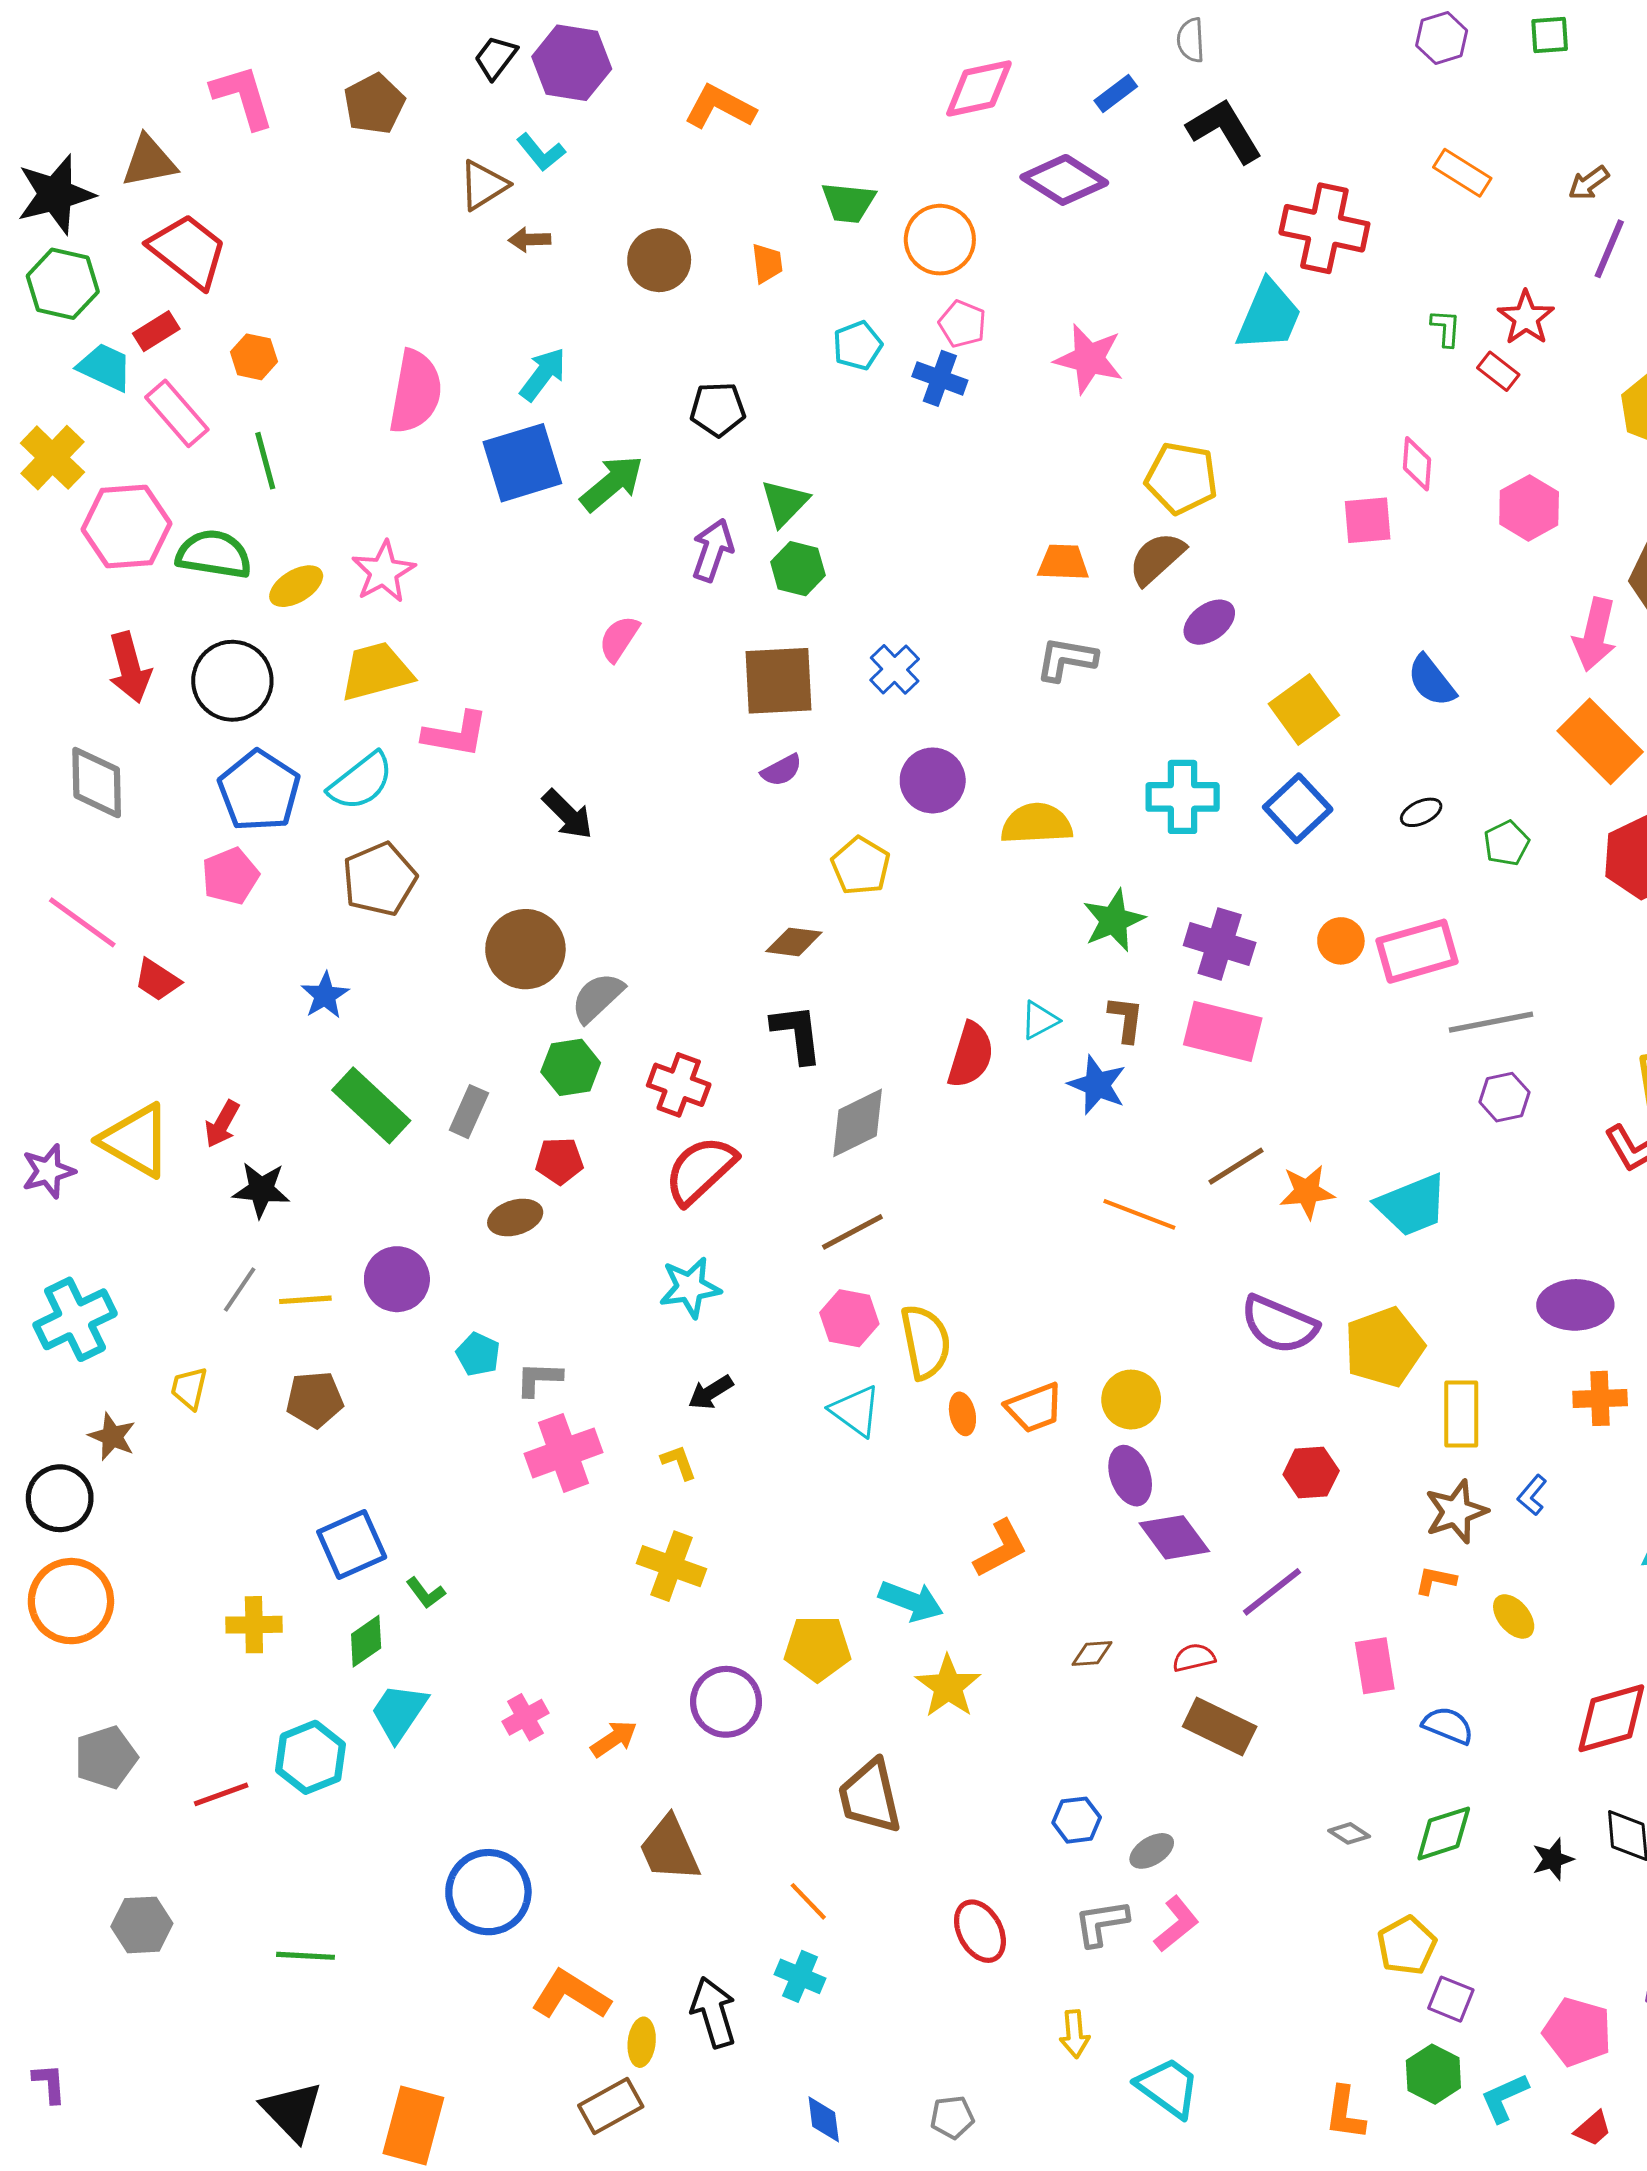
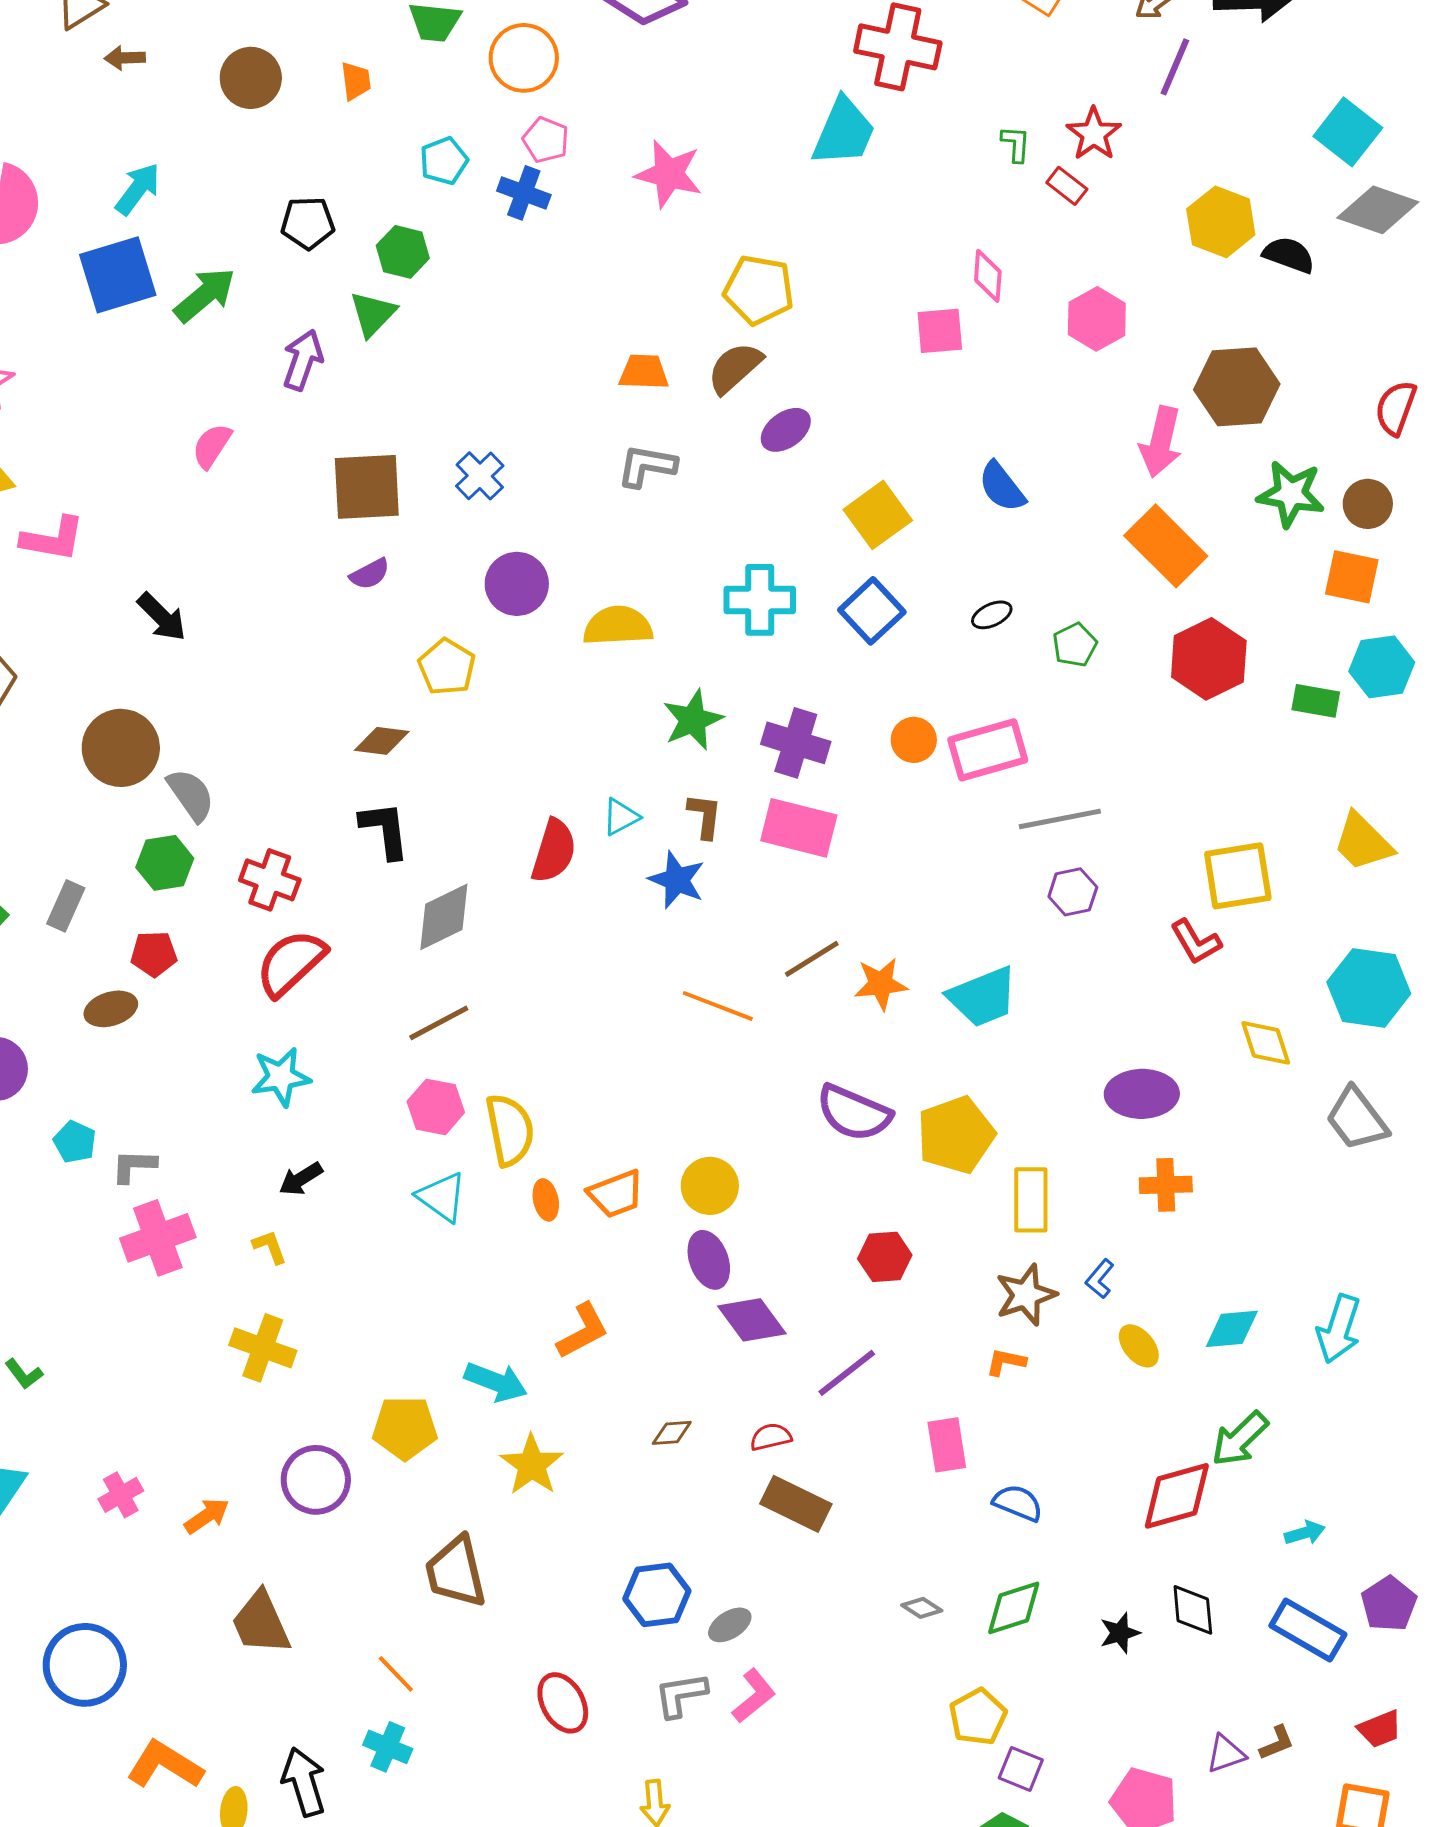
green hexagon: (798, 569) -> (403, 252), moved
gray semicircle: (597, 997) -> (191, 795), turned 98
yellow ellipse: (1514, 1616) -> (1139, 1346), moved
blue hexagon: (1077, 1820) -> (657, 1595), size x1.4

